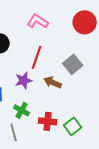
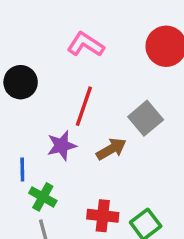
brown arrow: (53, 82) -> (111, 149), turned 126
green cross: (22, 110) -> (43, 197), moved

